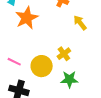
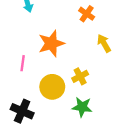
orange star: (27, 18) -> (51, 43), moved
pink line: (14, 62) -> (23, 63), moved, turned 64

